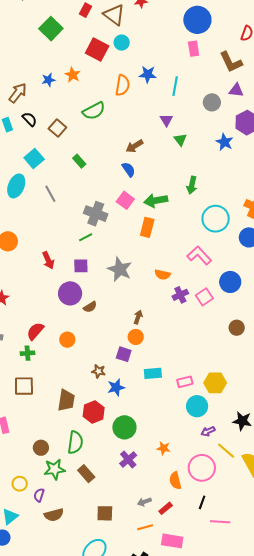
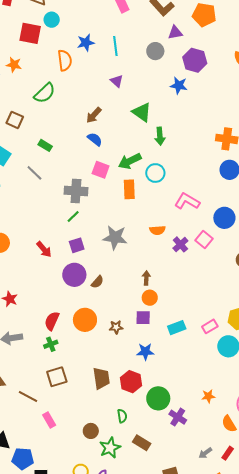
green triangle: (180, 140) -> (142, 112), moved, size x1.5
gray line: (50, 194) -> (34, 173), moved
cyan circle: (216, 219) -> (155, 173), moved, size x0.7
orange circle: (67, 340) -> (85, 320), size x1.5
brown star: (98, 371) -> (116, 327), moved
blue star: (116, 387) -> (145, 352), turned 30
green circle: (124, 427) -> (158, 398), moved
green semicircle: (75, 442) -> (122, 416), size x0.6

